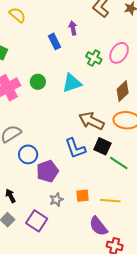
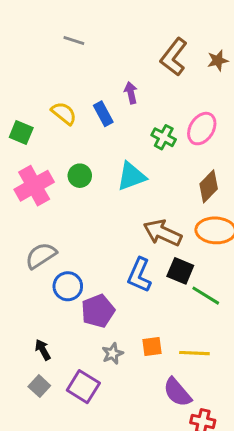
yellow semicircle: (17, 15) -> (64, 113), moved
blue L-shape: (75, 148) -> (139, 275), turned 45

